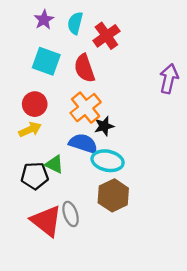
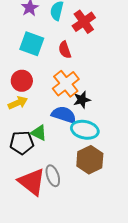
red semicircle: (84, 68) -> (65, 50), size x0.7

